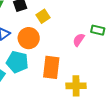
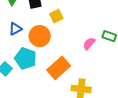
orange rectangle: (51, 67) -> (59, 68), turned 35

